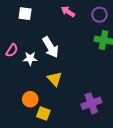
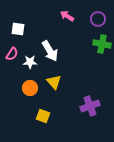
white square: (25, 14) -> (18, 29), moved
orange circle: (30, 99) -> (30, 88), moved

